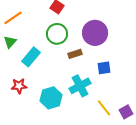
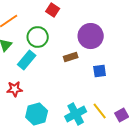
green circle: (57, 34) -> (38, 37), moved
cyan cross: (80, 86) -> (76, 114), moved
cyan hexagon: (51, 98) -> (37, 114), moved

